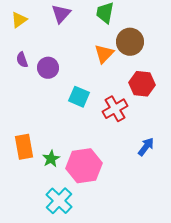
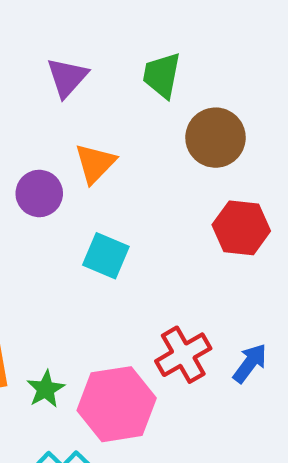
orange triangle: (104, 54) -> (95, 163), moved
red cross: (115, 109) -> (183, 355), moved

